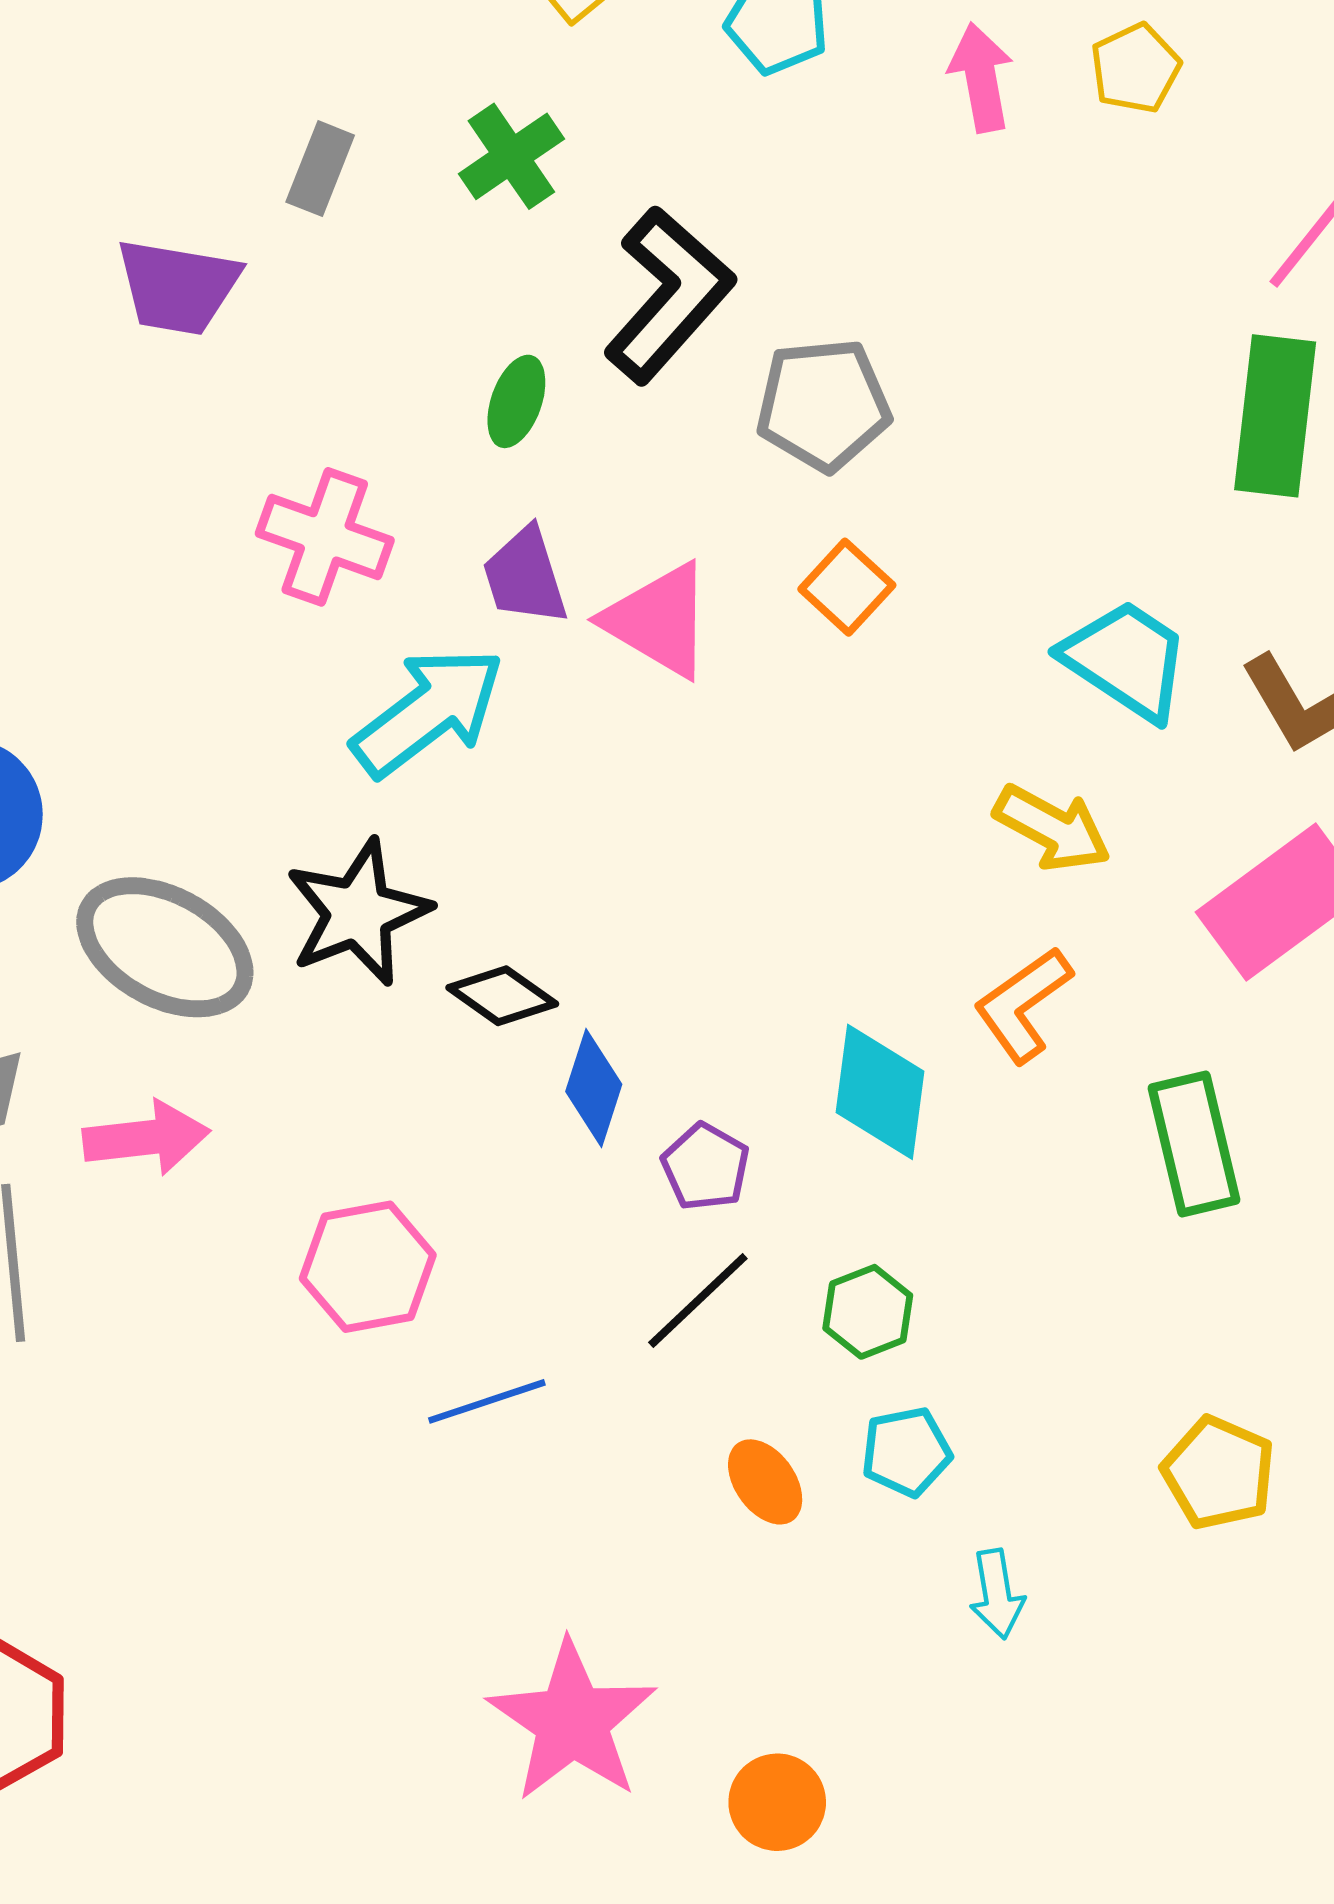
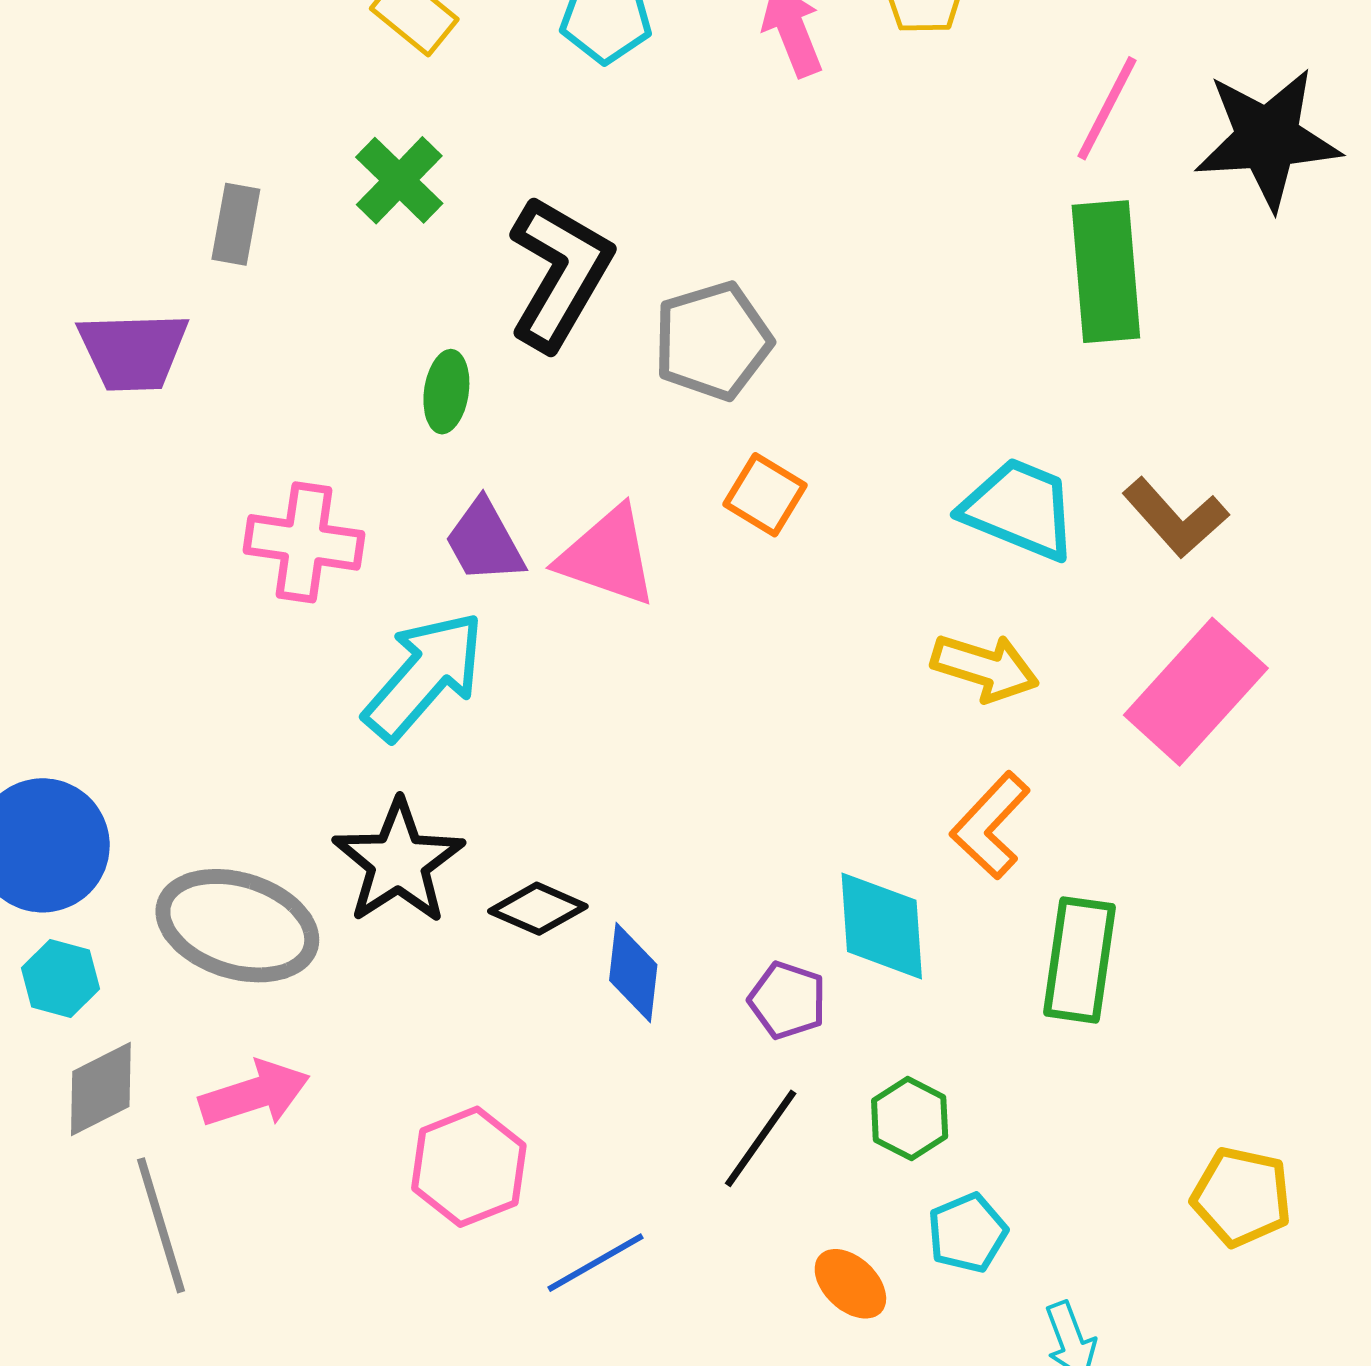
green rectangle: (1194, 1144) -> (1079, 960), moved, turned 33
purple pentagon: (706, 1167) -> (787, 1000), moved

